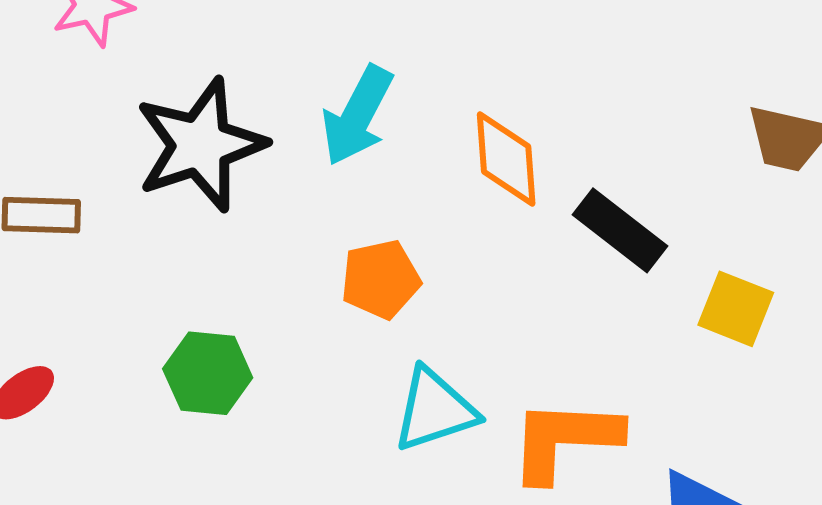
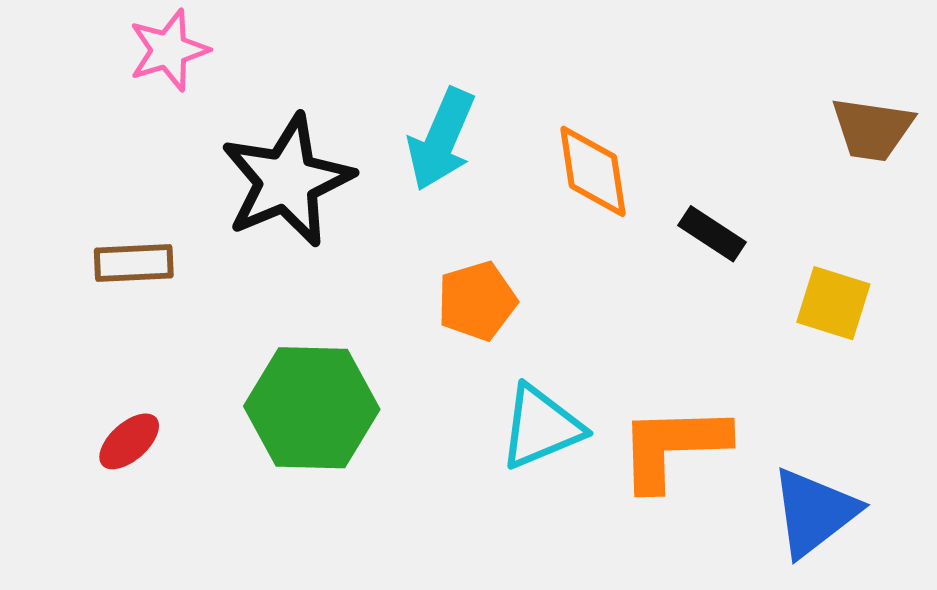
black rectangle: (620, 230) -> (712, 234), size x0.7
green hexagon: (208, 373) -> (312, 408), size x1.5

